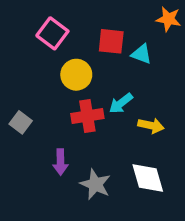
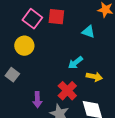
red square: (111, 41) -> (56, 17), moved
yellow circle: (76, 75) -> (24, 46), moved
red cross: (87, 116) -> (67, 91), moved, turned -36

